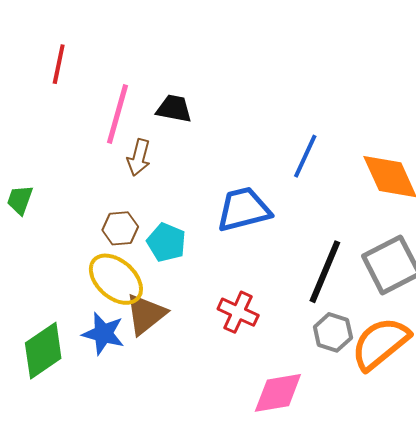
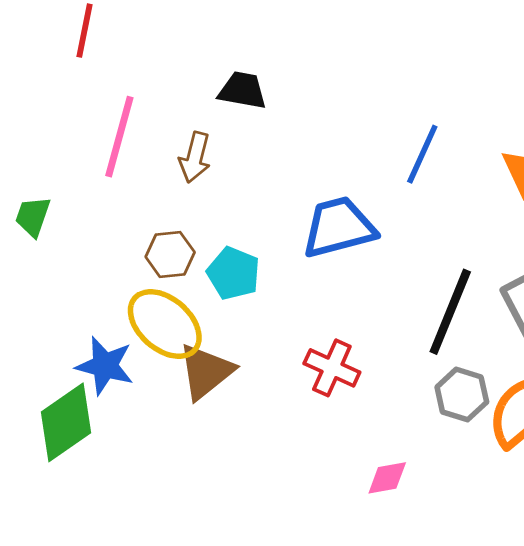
pink line: (118, 114) -> (119, 137), moved
blue star: (103, 334) -> (105, 366), moved
pink diamond: (278, 393) -> (387, 478), size x0.6

